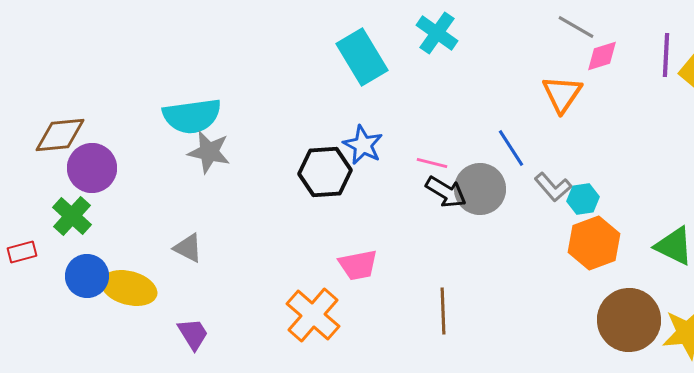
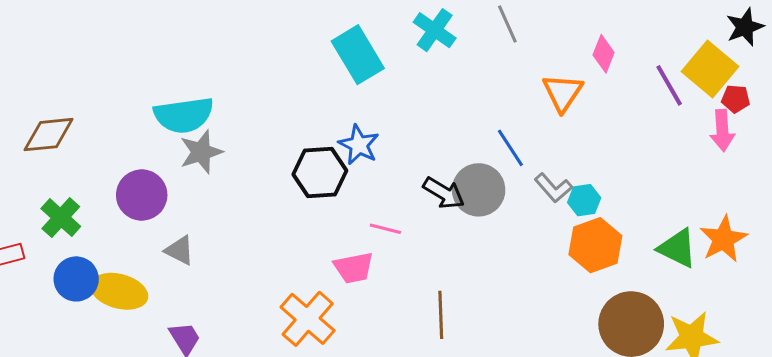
gray line: (576, 27) -> (507, 24), moved, turned 36
purple line: (666, 55) -> (669, 85), moved, turned -33
pink diamond: (602, 56) -> (604, 54), turned -51
gray star: (209, 152) -> (201, 152), turned -30
pink line: (432, 163) -> (385, 229), moved
purple circle: (92, 168) -> (142, 195), moved

